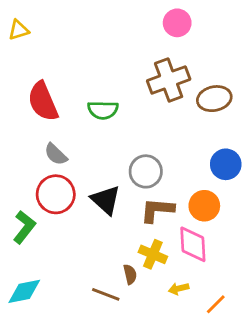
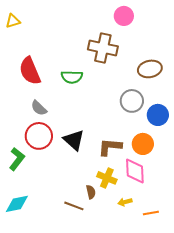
brown cross: (169, 80) -> (103, 48), moved, turned 32
gray circle: (146, 171) -> (132, 101), moved
orange line: (216, 304) -> (151, 213), turned 35

